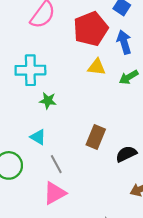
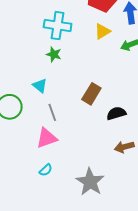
yellow triangle: (97, 67) -> (102, 31), turned -48
cyan cross: (30, 70) -> (58, 26), moved

